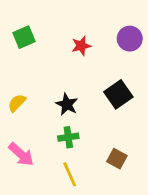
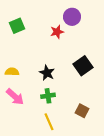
purple circle: (130, 39) -> (72, 17), moved
yellow semicircle: (17, 103) -> (12, 72), turned 48
pink arrow: (21, 154) -> (15, 97), moved

